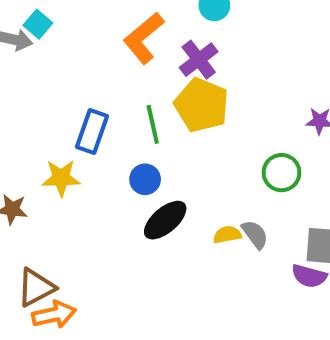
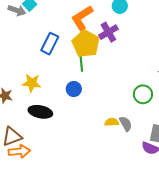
yellow pentagon: (202, 105) -> (86, 44), moved
blue rectangle: (92, 132) -> (50, 44), moved
black ellipse: (165, 220) -> (40, 112), moved, turned 45

